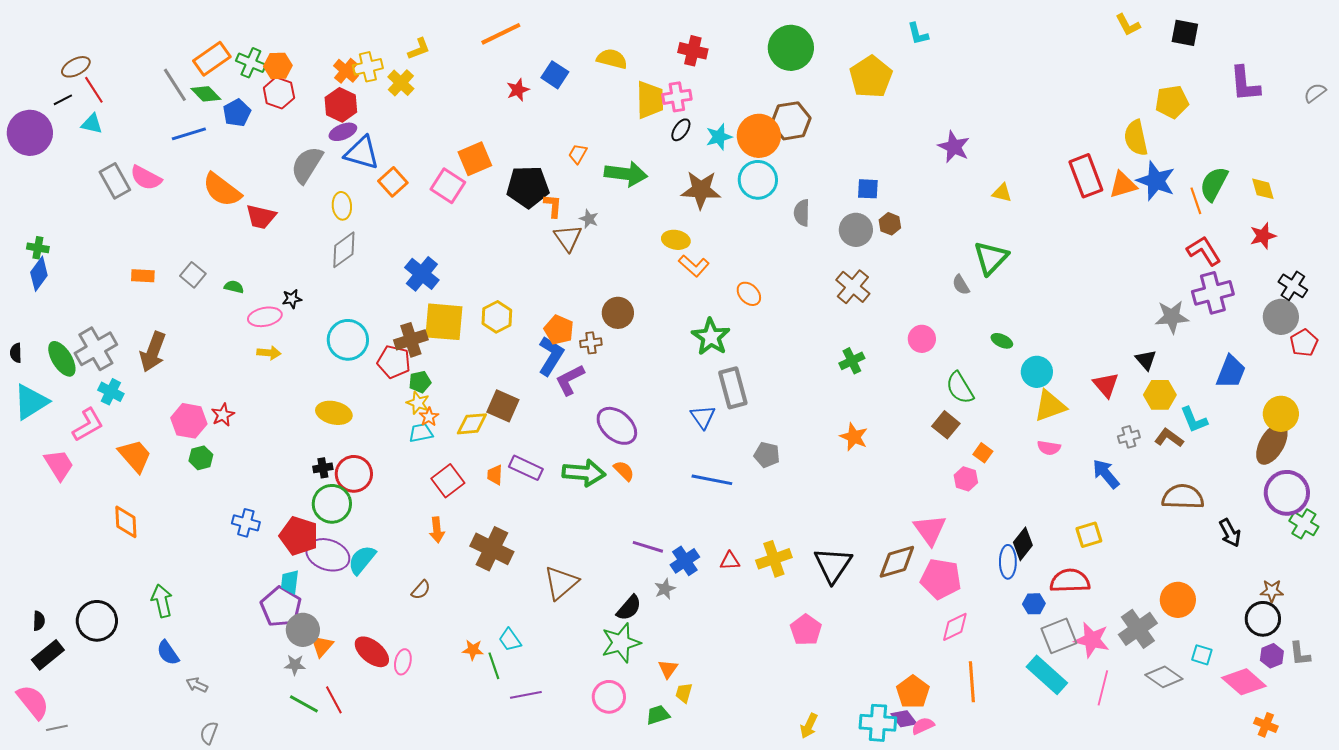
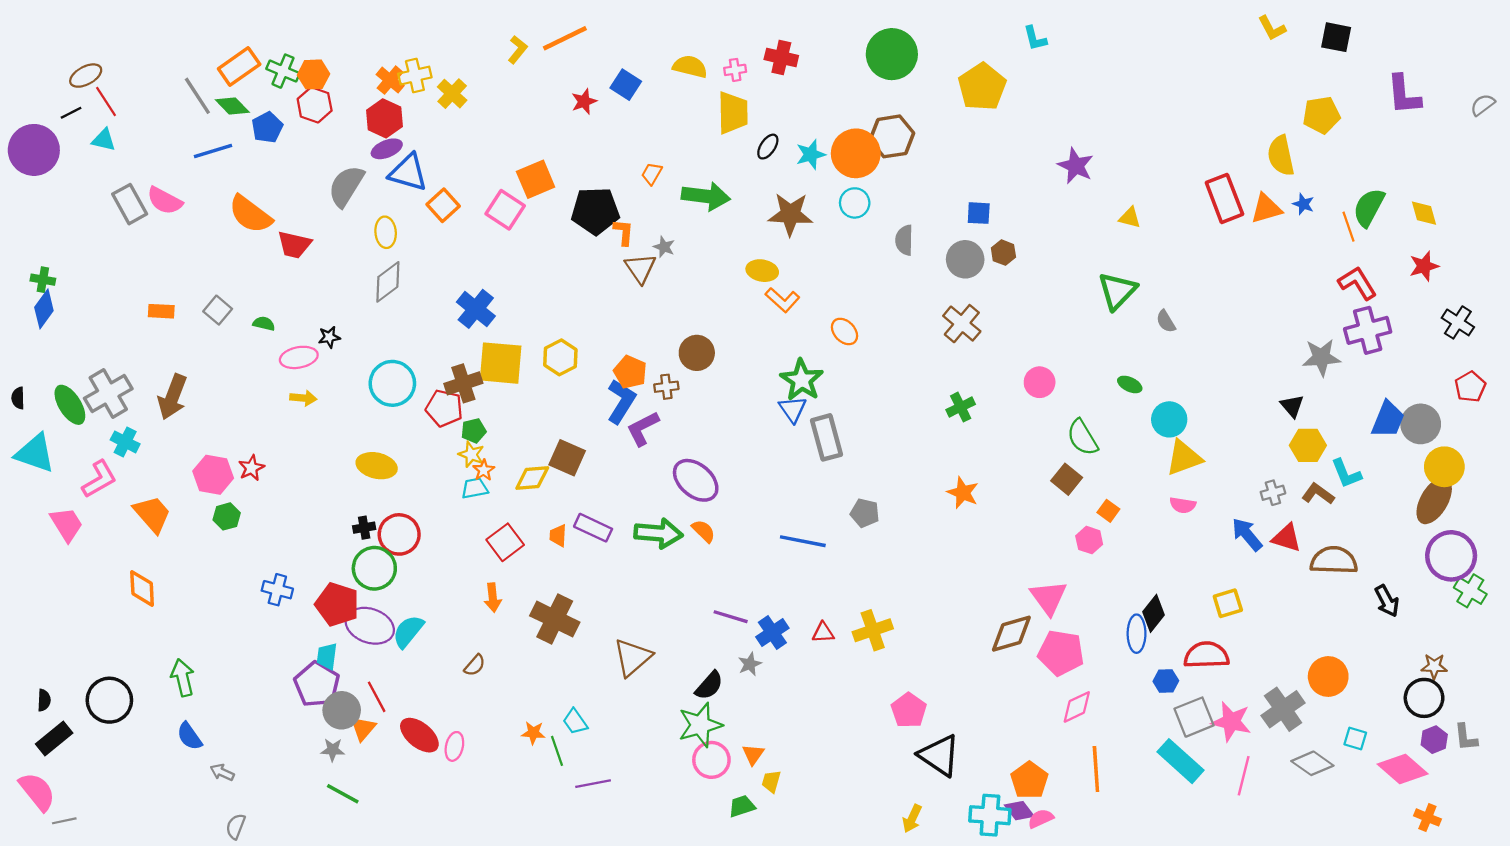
yellow L-shape: (419, 49) -> (518, 50), moved, turned -30
pink cross: (677, 97) -> (735, 70), moved, size x0.7
cyan circle: (758, 180) -> (855, 203), size x0.7
blue star: (1156, 181) -> (1303, 204), size x0.5
gray semicircle: (961, 285) -> (1166, 321), moved
gray circle: (1281, 317) -> (1421, 424), moved
red triangle: (1106, 385) -> (1286, 538), moved, turned -32
cyan triangle: (31, 402) -> (35, 453), turned 51
blue triangle: (703, 417) -> (793, 409), moved
black triangle: (833, 565) -> (939, 755), moved, turned -30
pink circle: (609, 697) -> (711, 760), moved
red line: (334, 700) -> (377, 697), moved

